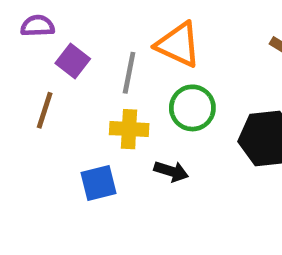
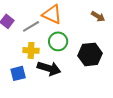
gray line: (129, 73) -> (31, 26), turned 48
black arrow: (171, 171) -> (49, 68), size x1.6

